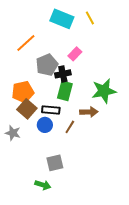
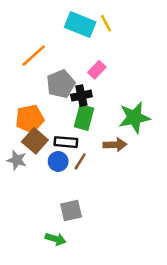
yellow line: (90, 18) -> (106, 23), moved
brown line: (70, 127) -> (80, 161), moved
gray star: (13, 133) -> (17, 160), moved

